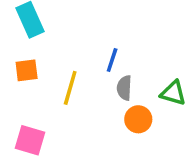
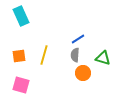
blue line: (112, 60) -> (78, 39), moved, turned 40
orange square: (27, 70) -> (19, 56), moved

